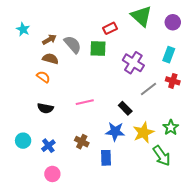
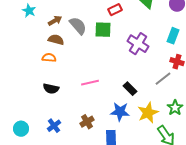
orange semicircle: (43, 77) -> (49, 58), turned -32
gray line: (148, 89) -> (163, 79), moved
cyan circle: (23, 141) -> (21, 129), moved
brown cross: (82, 142) -> (87, 122), turned 32

